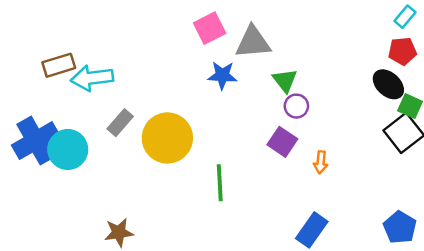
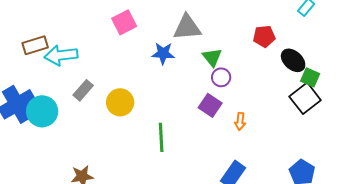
pink square: (210, 28) -> (124, 22), moved
red pentagon: (402, 51) -> (264, 36), moved
yellow circle: (167, 138) -> (120, 102), size x0.7

